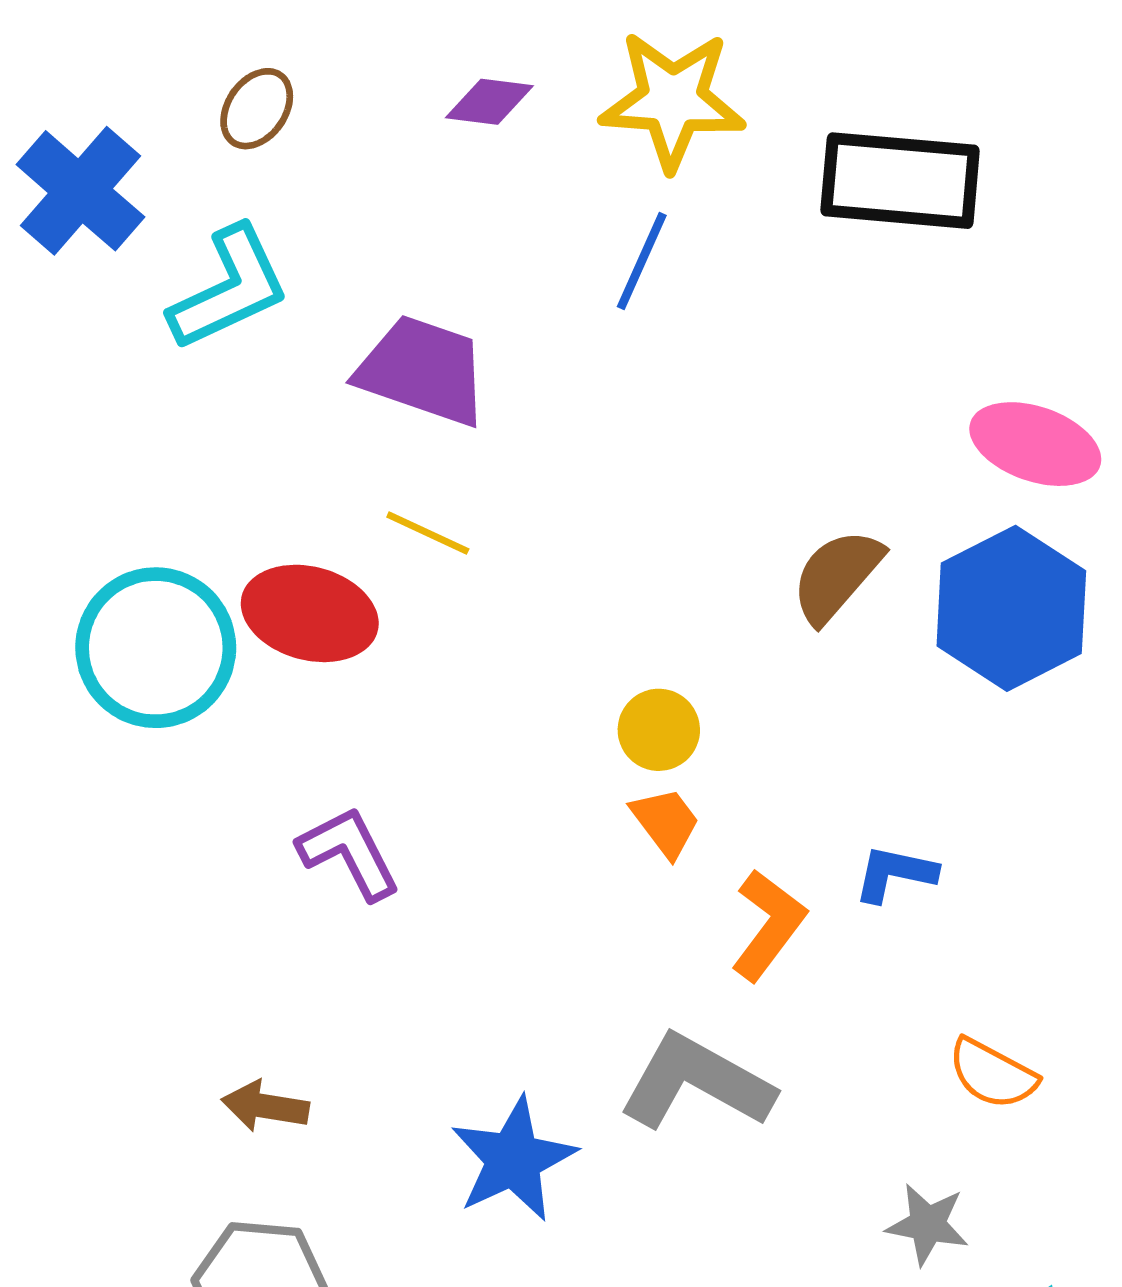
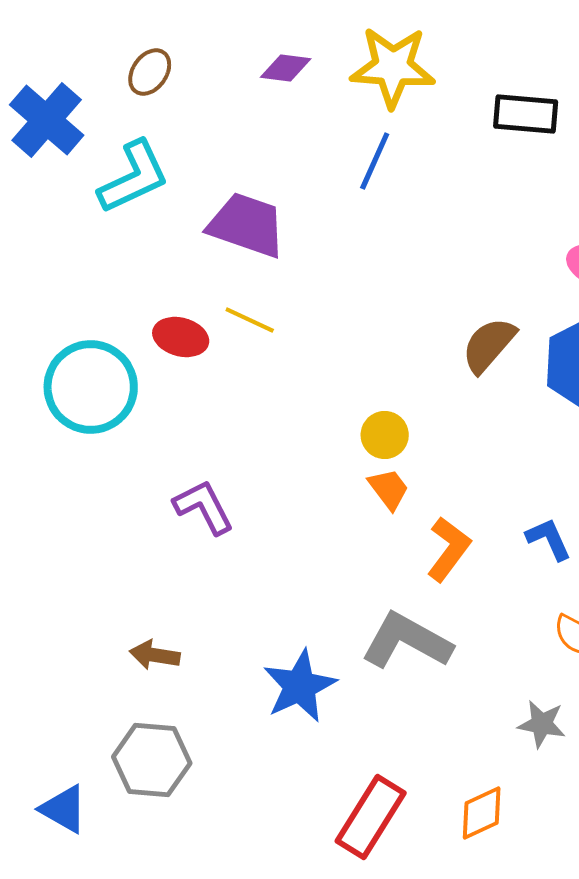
black rectangle: (900, 181) -> (526, 114), size x0.7
red ellipse: (310, 613) -> (181, 337), moved, size x0.7
blue L-shape: (895, 874) -> (549, 539), moved, turned 54

